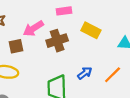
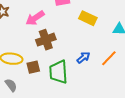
brown cross: (57, 41) -> (46, 40), moved
brown square: (16, 46) -> (33, 67), moved

